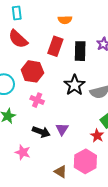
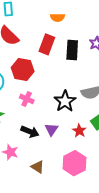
black star: (75, 85) -> (65, 101), moved
red star: (97, 136) -> (79, 131), moved
brown triangle: (61, 172) -> (38, 167), moved

